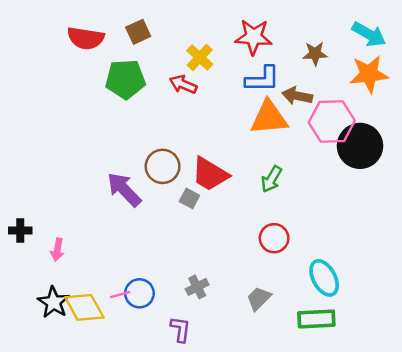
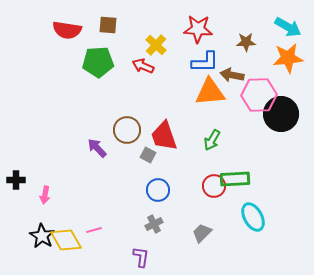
brown square: (138, 32) -> (108, 25), turned 30
red trapezoid: (210, 174) -> (164, 136), turned 40
purple arrow: (124, 189) -> (97, 148), size x0.7
blue circle: (139, 293) -> (158, 190), moved
green rectangle: (316, 319) -> (235, 179), moved

